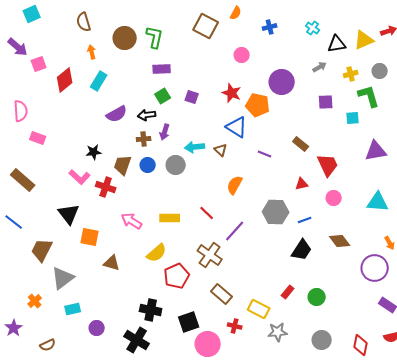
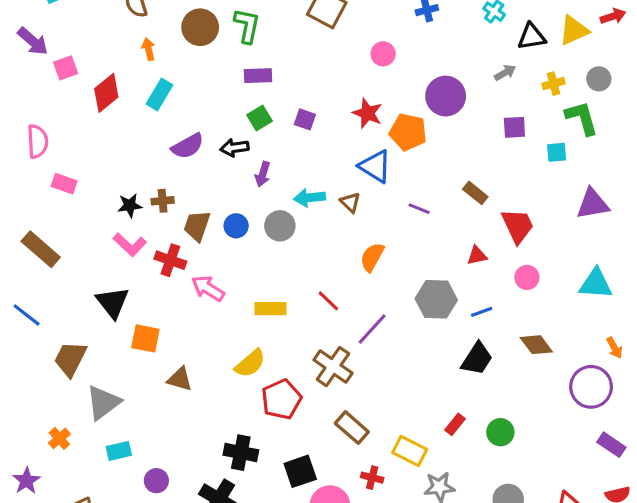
brown cross: (144, 139) -> (163, 201), moved
black star: (94, 152) -> (130, 205), moved
pink arrow: (132, 221) -> (208, 288), moved

